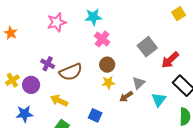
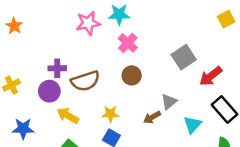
pink star: (57, 22) -> (88, 23), moved
purple cross: (48, 64) -> (57, 68), turned -32
yellow star: (108, 83) -> (110, 114), moved
purple circle: (31, 85) -> (49, 91), moved

